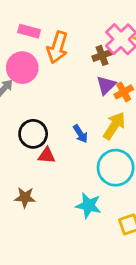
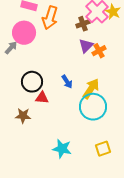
yellow arrow: (114, 126) -> (91, 89), moved
brown star: (25, 197) -> (23, 116), moved
cyan star: (89, 206) -> (62, 149), moved

